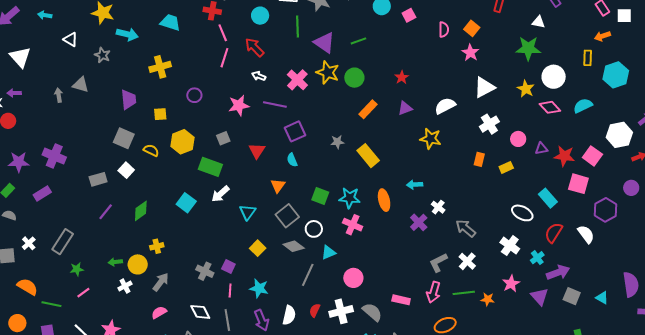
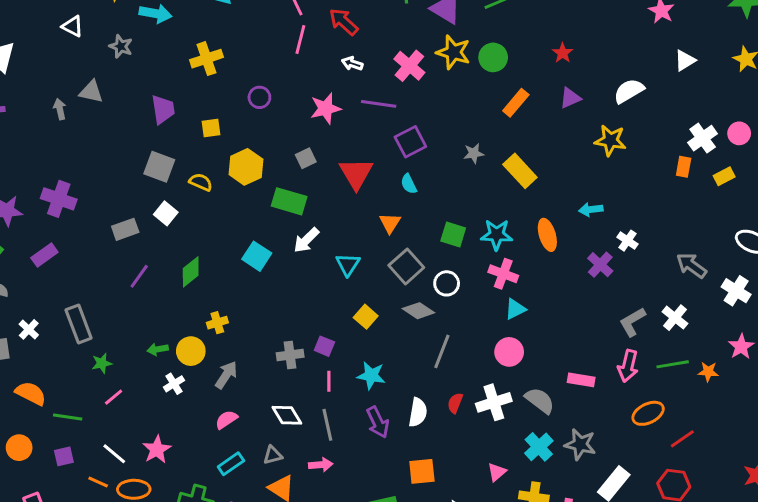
white triangle: (484, 87) -> (685, 60), size x0.7
white cross: (489, 124) -> (703, 138), moved
red triangle: (257, 151) -> (356, 173), size x1.4
gray arrow: (466, 228) -> (692, 265), moved
gray rectangle: (63, 242) -> (79, 324), turned -50
cyan triangle: (328, 252) -> (515, 309), moved
gray cross: (205, 271) -> (290, 355), turned -30

